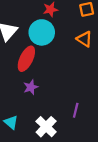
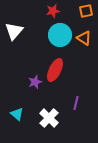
cyan circle: (42, 32) -> (60, 35), moved
red ellipse: (26, 59) -> (55, 70), moved

